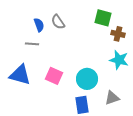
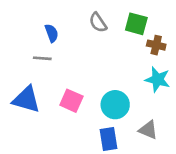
gray semicircle: (58, 22) -> (98, 23), moved
gray triangle: (112, 98) -> (148, 130), turned 42

